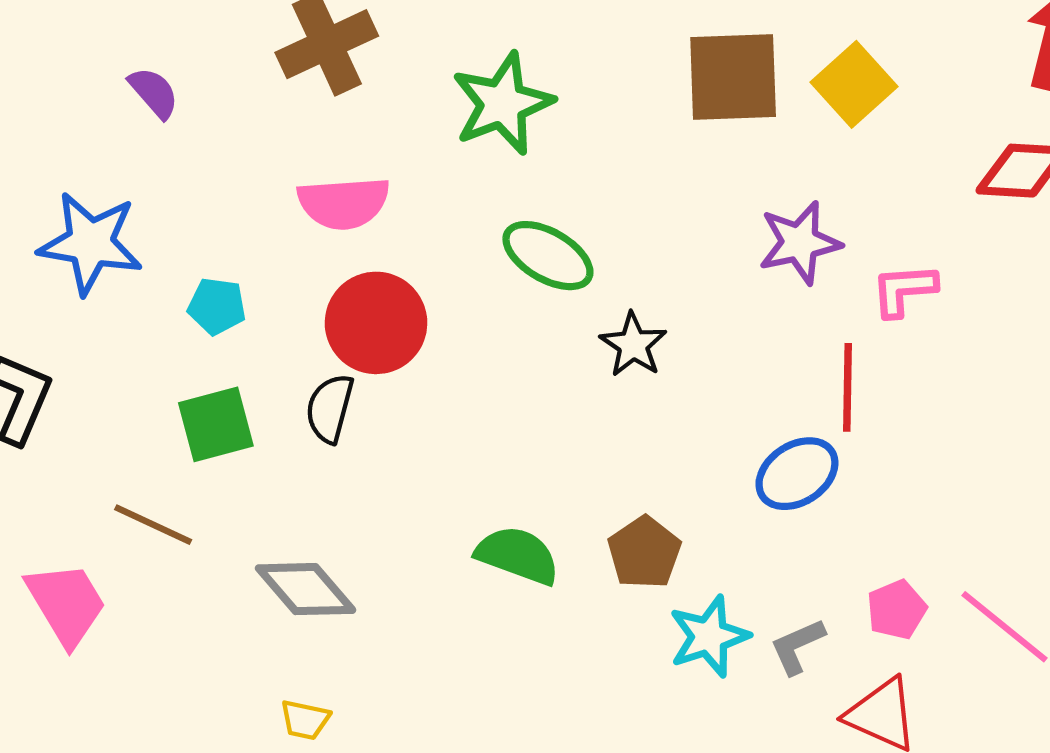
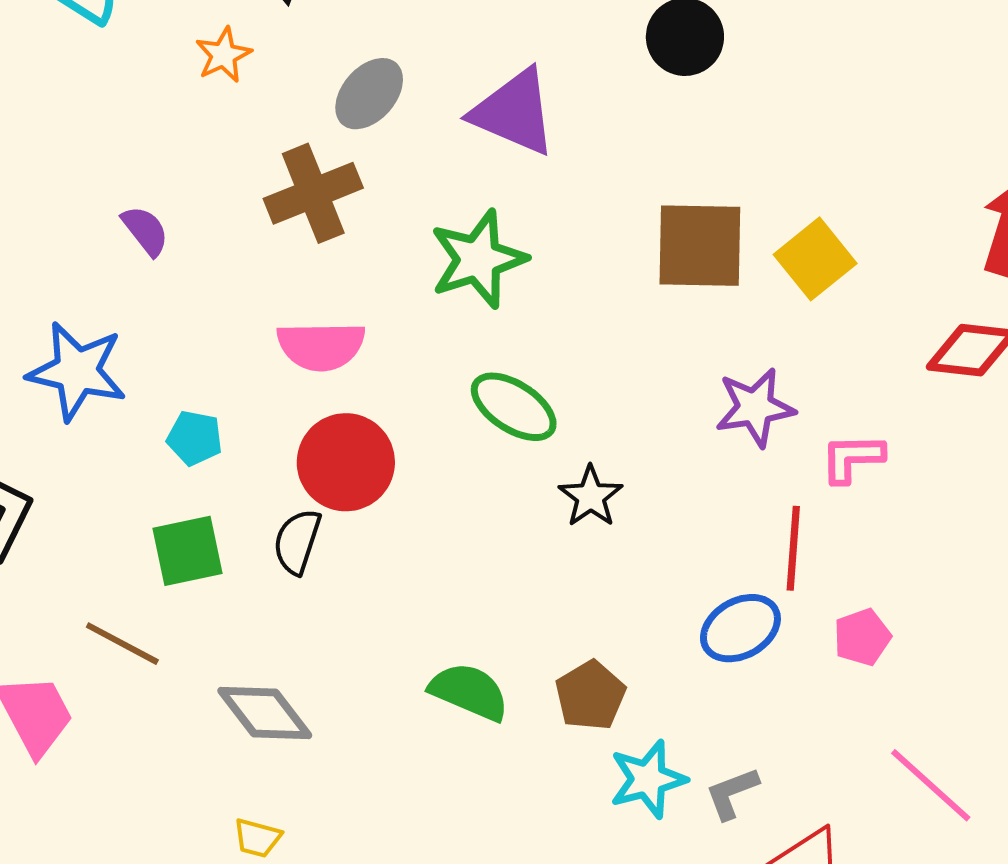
pink pentagon: (897, 610) -> (862, 637), moved

